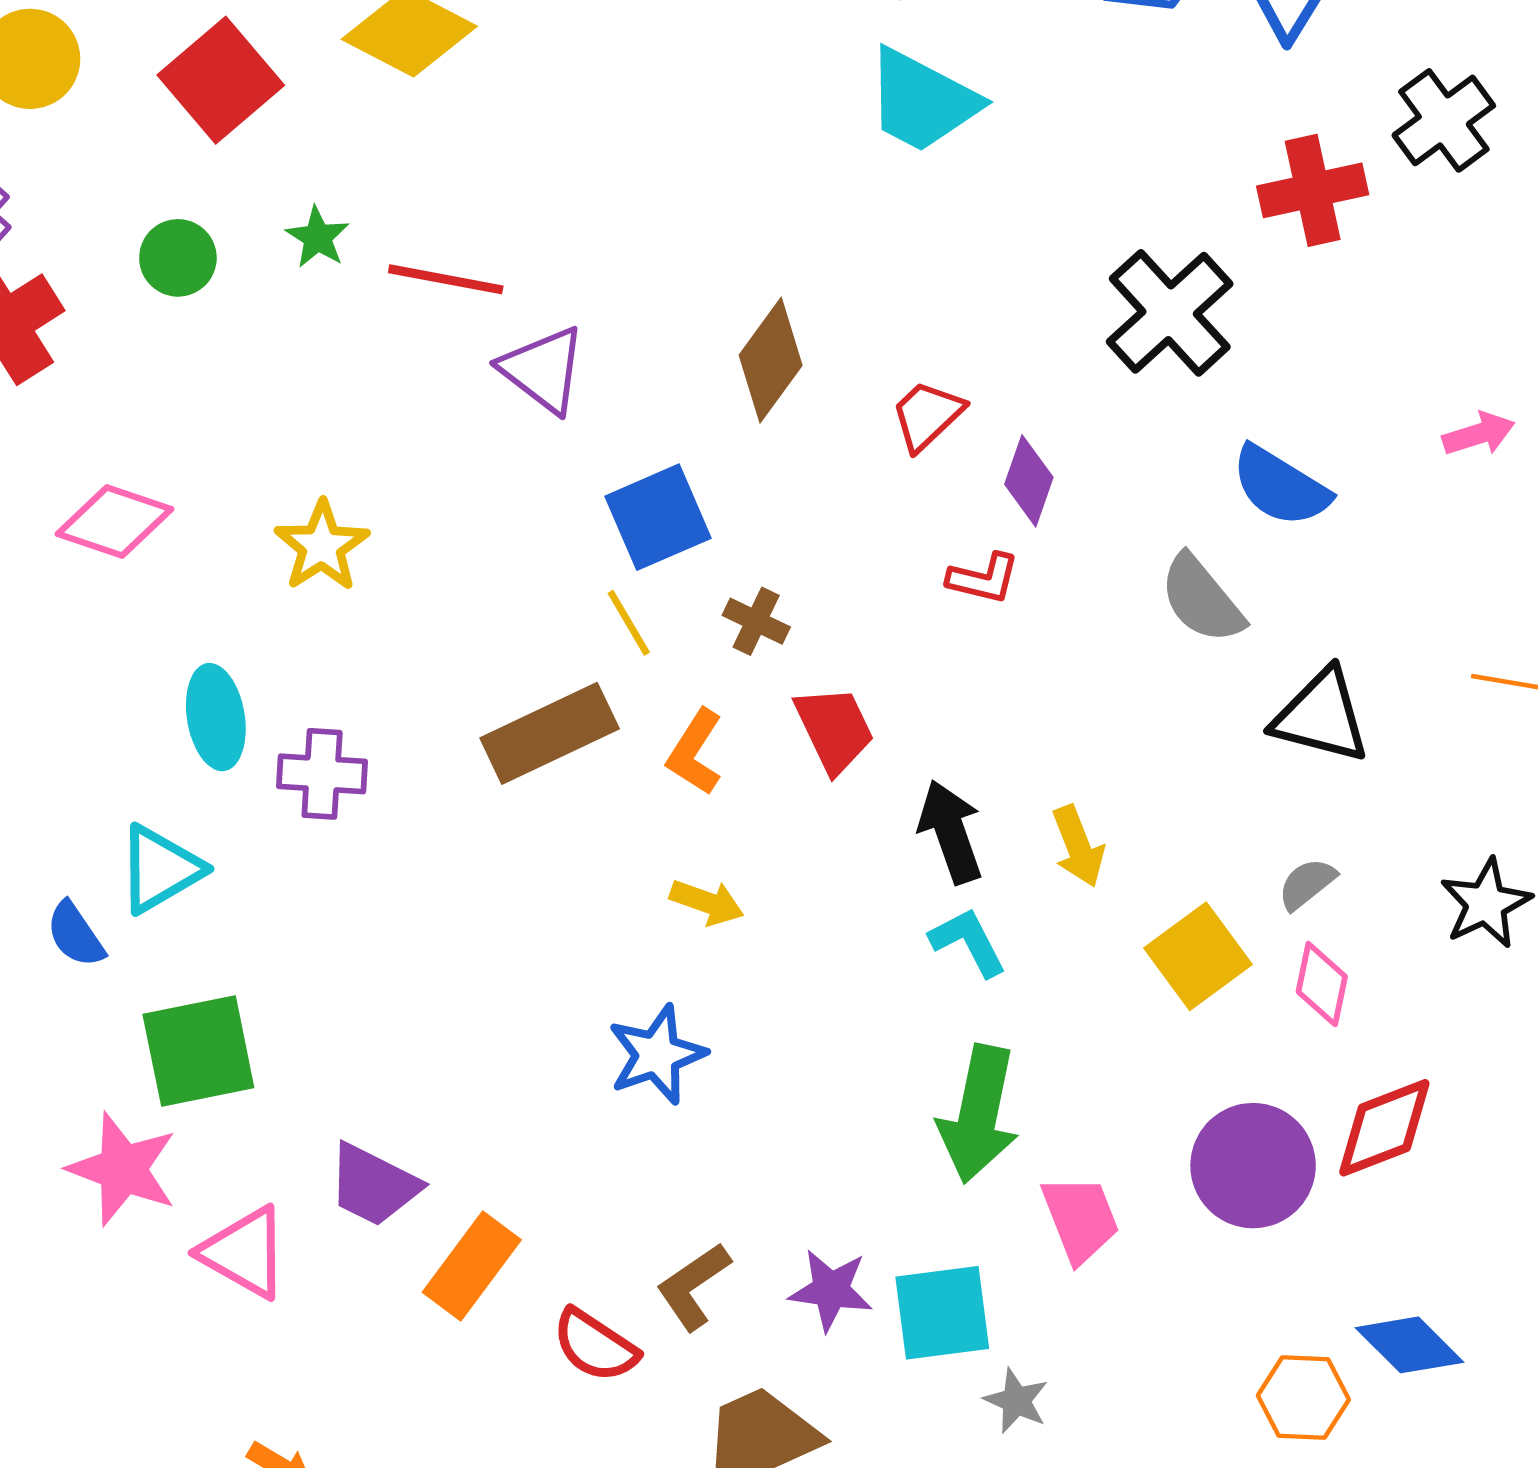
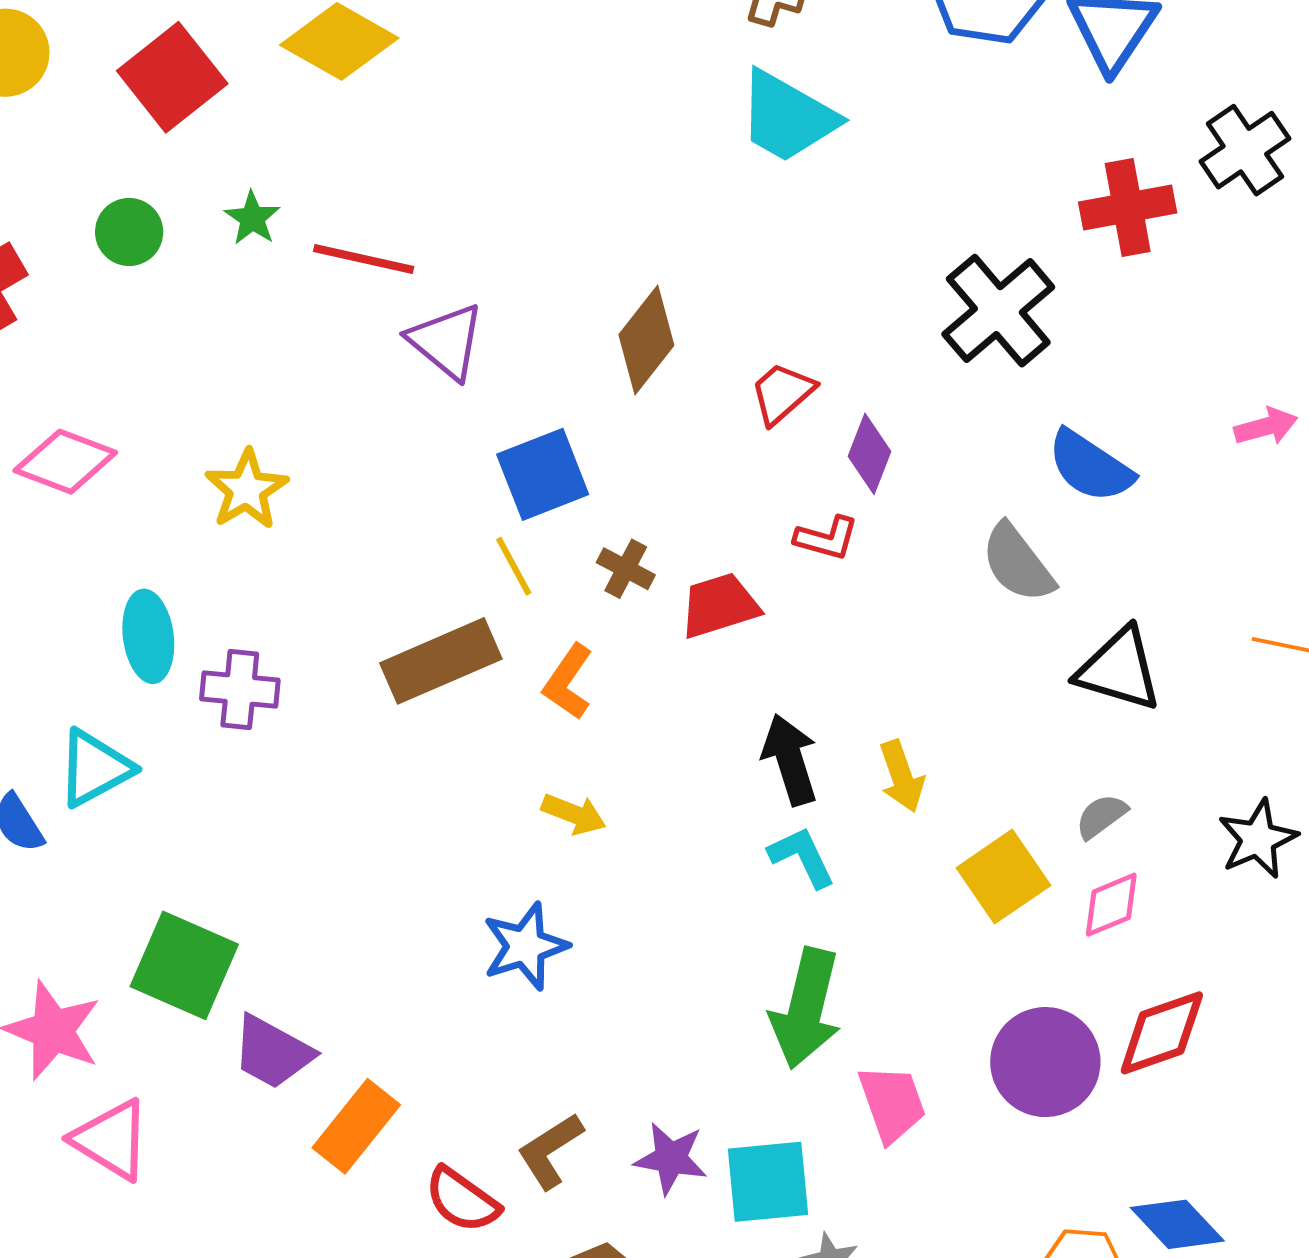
red trapezoid: (834, 729) -> (719, 606), moved, turned -84
pink diamond: (1322, 984) -> (1111, 905), turned 54
green square: (198, 1051) -> (184, 965), moved, turned 33
pink triangle: (244, 1252) -> (111, 1140), moved

